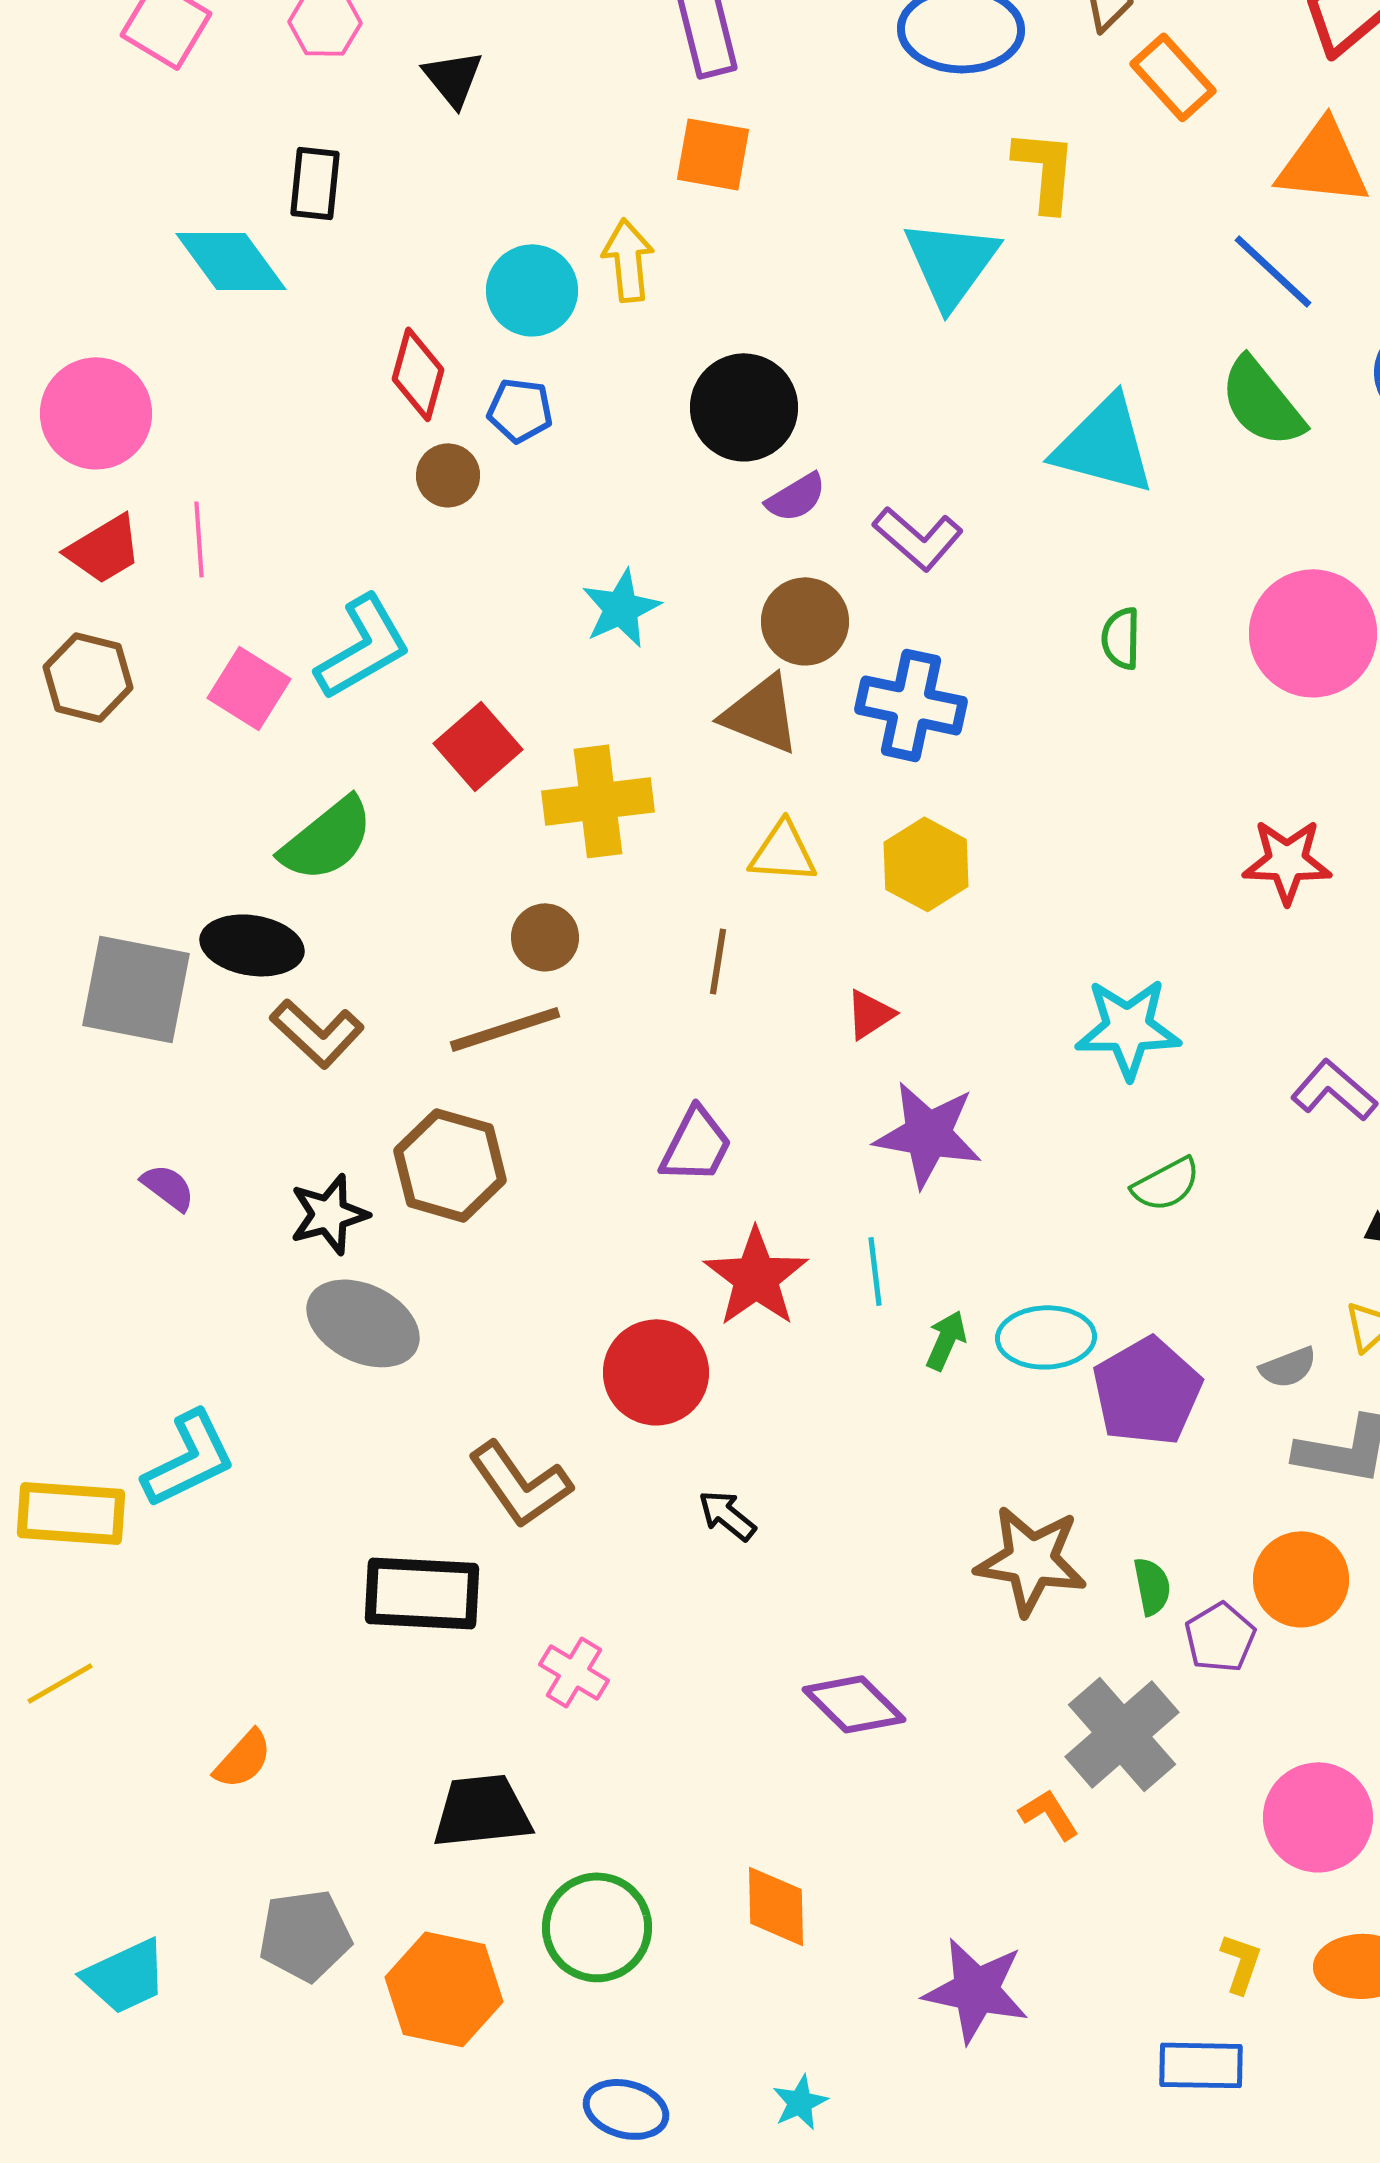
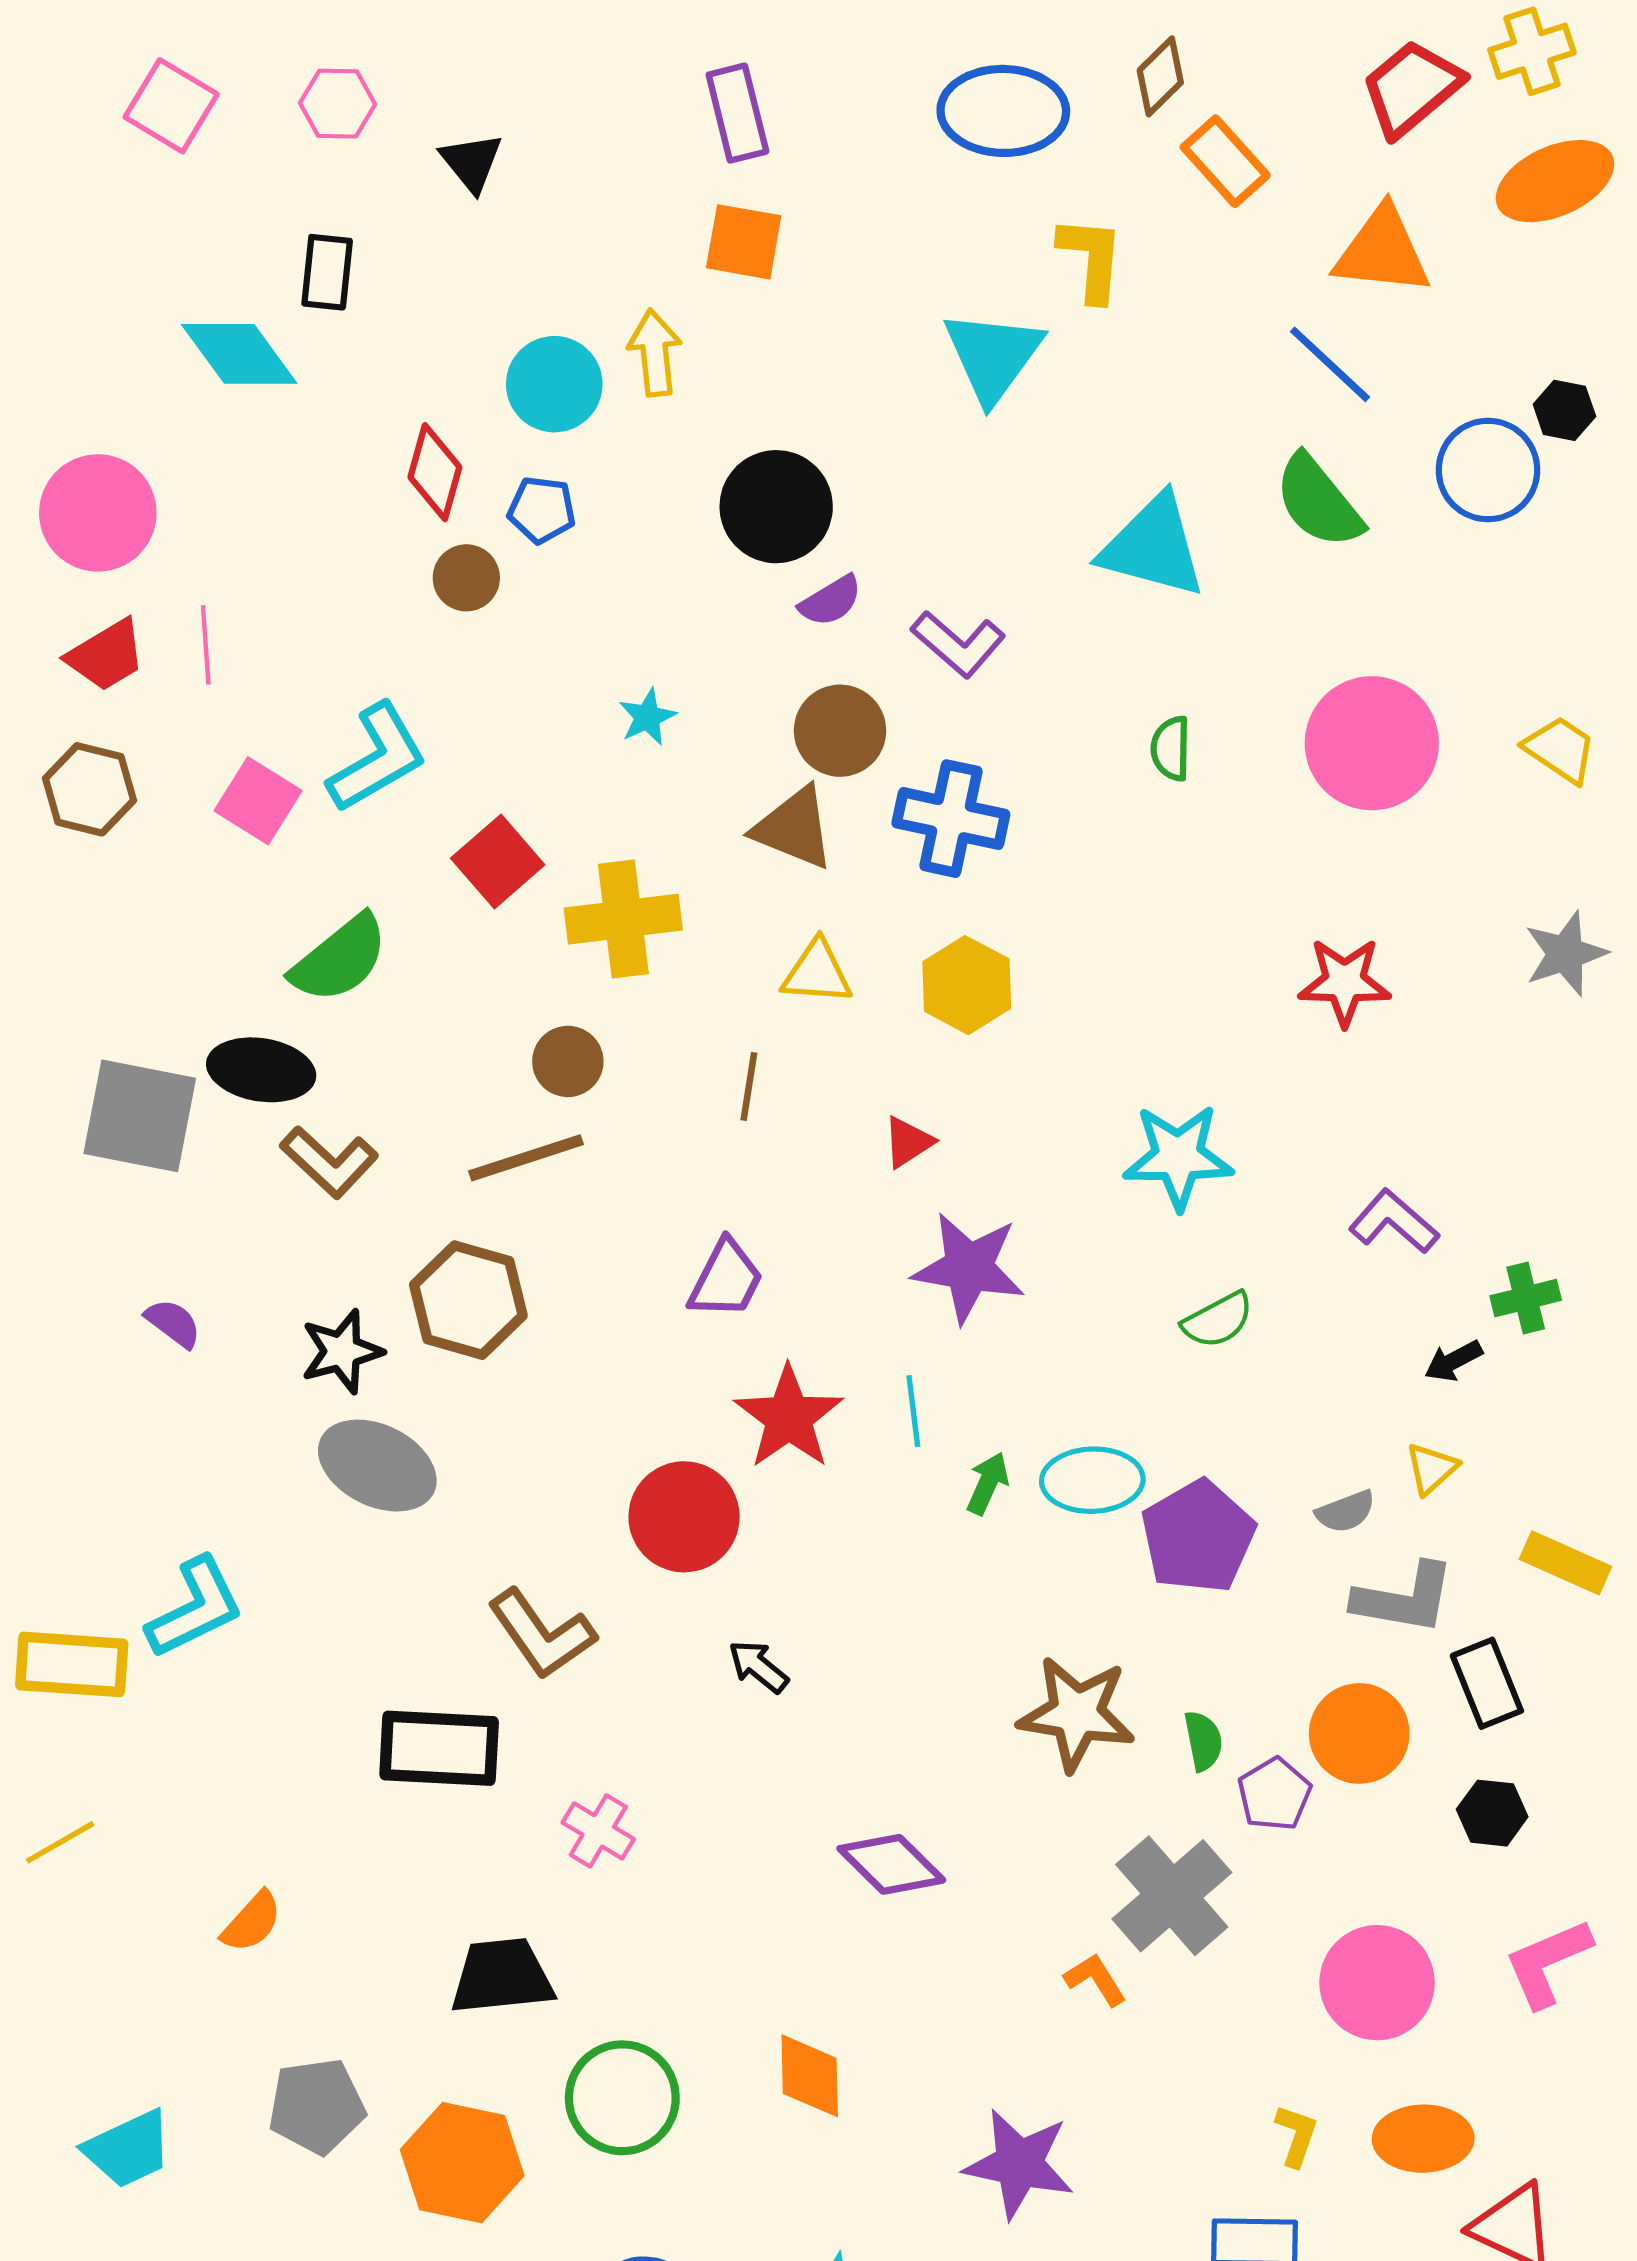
cyan star: (621, 608) -> (647, 717), size x0.7

